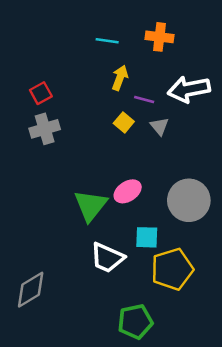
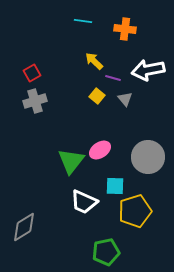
cyan line: (107, 41) -> (83, 21), moved
yellow arrow: (120, 78) -> (94, 61), turned -66

